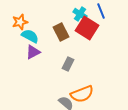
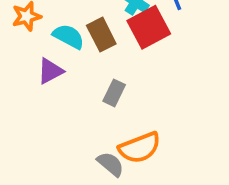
red square: (87, 28) -> (149, 27), turned 30
cyan semicircle: (30, 36) -> (69, 36), moved

